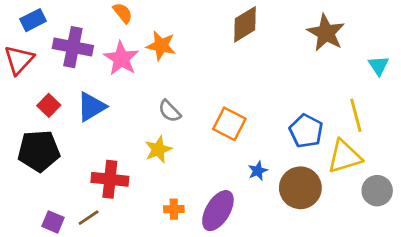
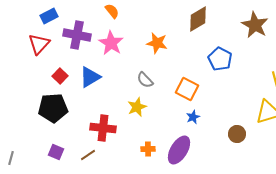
orange star: (161, 46) -> (157, 43), moved
blue pentagon: (306, 131) -> (220, 59), moved
blue star: (258, 171) -> (193, 117), moved
brown circle: (300, 188) -> (237, 134), size x0.6
purple square: (53, 222) -> (56, 152), moved

